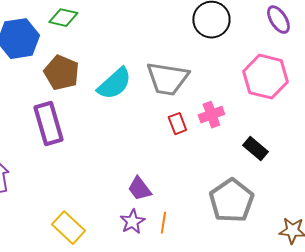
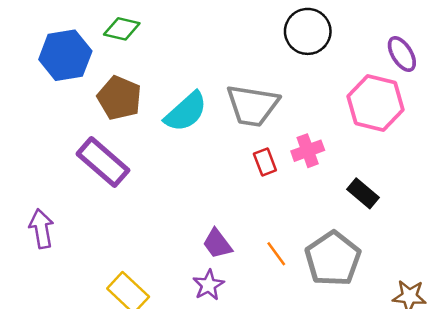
purple ellipse: (278, 20) -> (402, 54), moved
purple rectangle: (48, 124) -> (103, 162), turned -33
orange line: (163, 223) -> (276, 254), moved, turned -45

